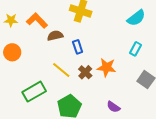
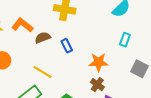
yellow line: (61, 70) -> (43, 72), moved
brown cross: (85, 72) -> (97, 85), moved

